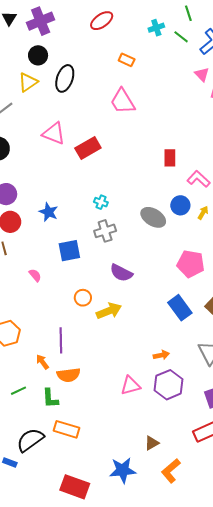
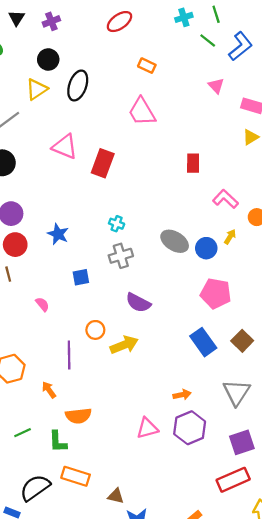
purple cross: (41, 21) -> (51, 21), size x0.6
cyan cross: (156, 28) -> (184, 17), moved
pink triangle: (202, 74) -> (216, 86), moved
red rectangle: (88, 148) -> (103, 163), turned -40
red rectangle: (170, 158) -> (193, 163), moved
blue circle: (180, 205) -> (206, 248), moved
blue square: (69, 251) -> (81, 277), size x0.7
purple line: (61, 340) -> (69, 355), moved
orange arrow: (42, 362) -> (49, 390), moved
brown triangle: (152, 443) -> (116, 496), moved, turned 42

